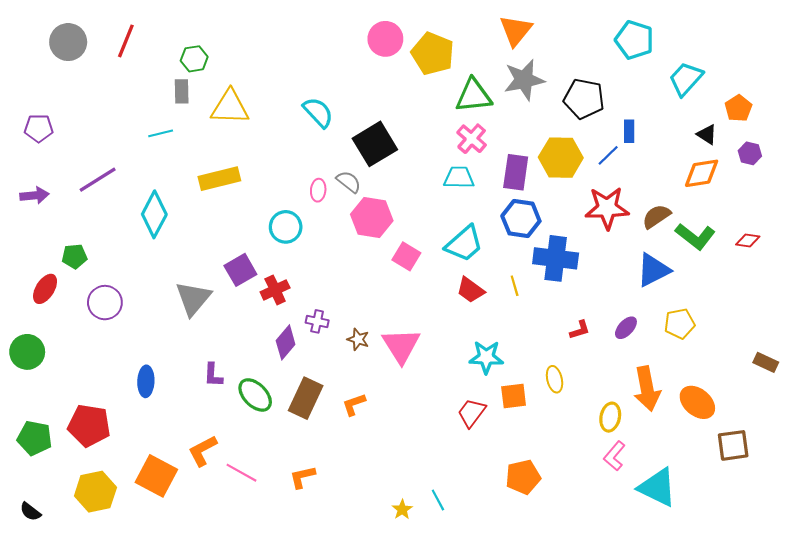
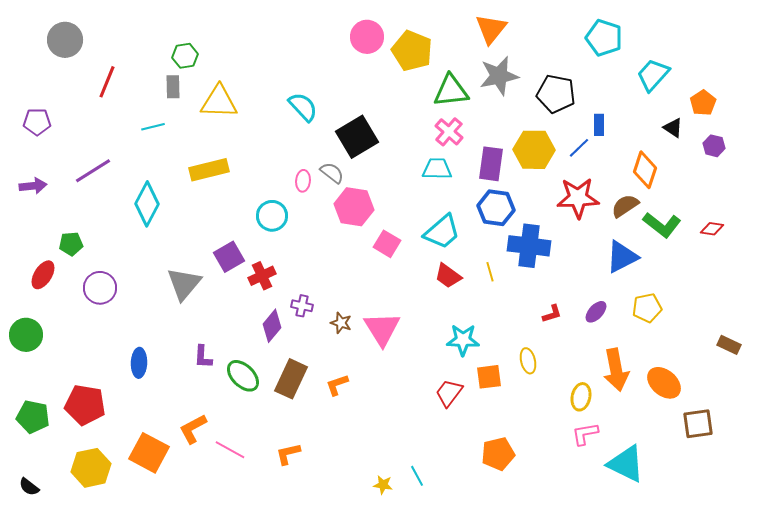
red line: (126, 41) -> (107, 82), moved
orange diamond: (702, 173) -> (645, 170), moved, turned -63
pink L-shape: (614, 456) -> (585, 434), turned 40
yellow star: (402, 509) -> (383, 485), turned -30

